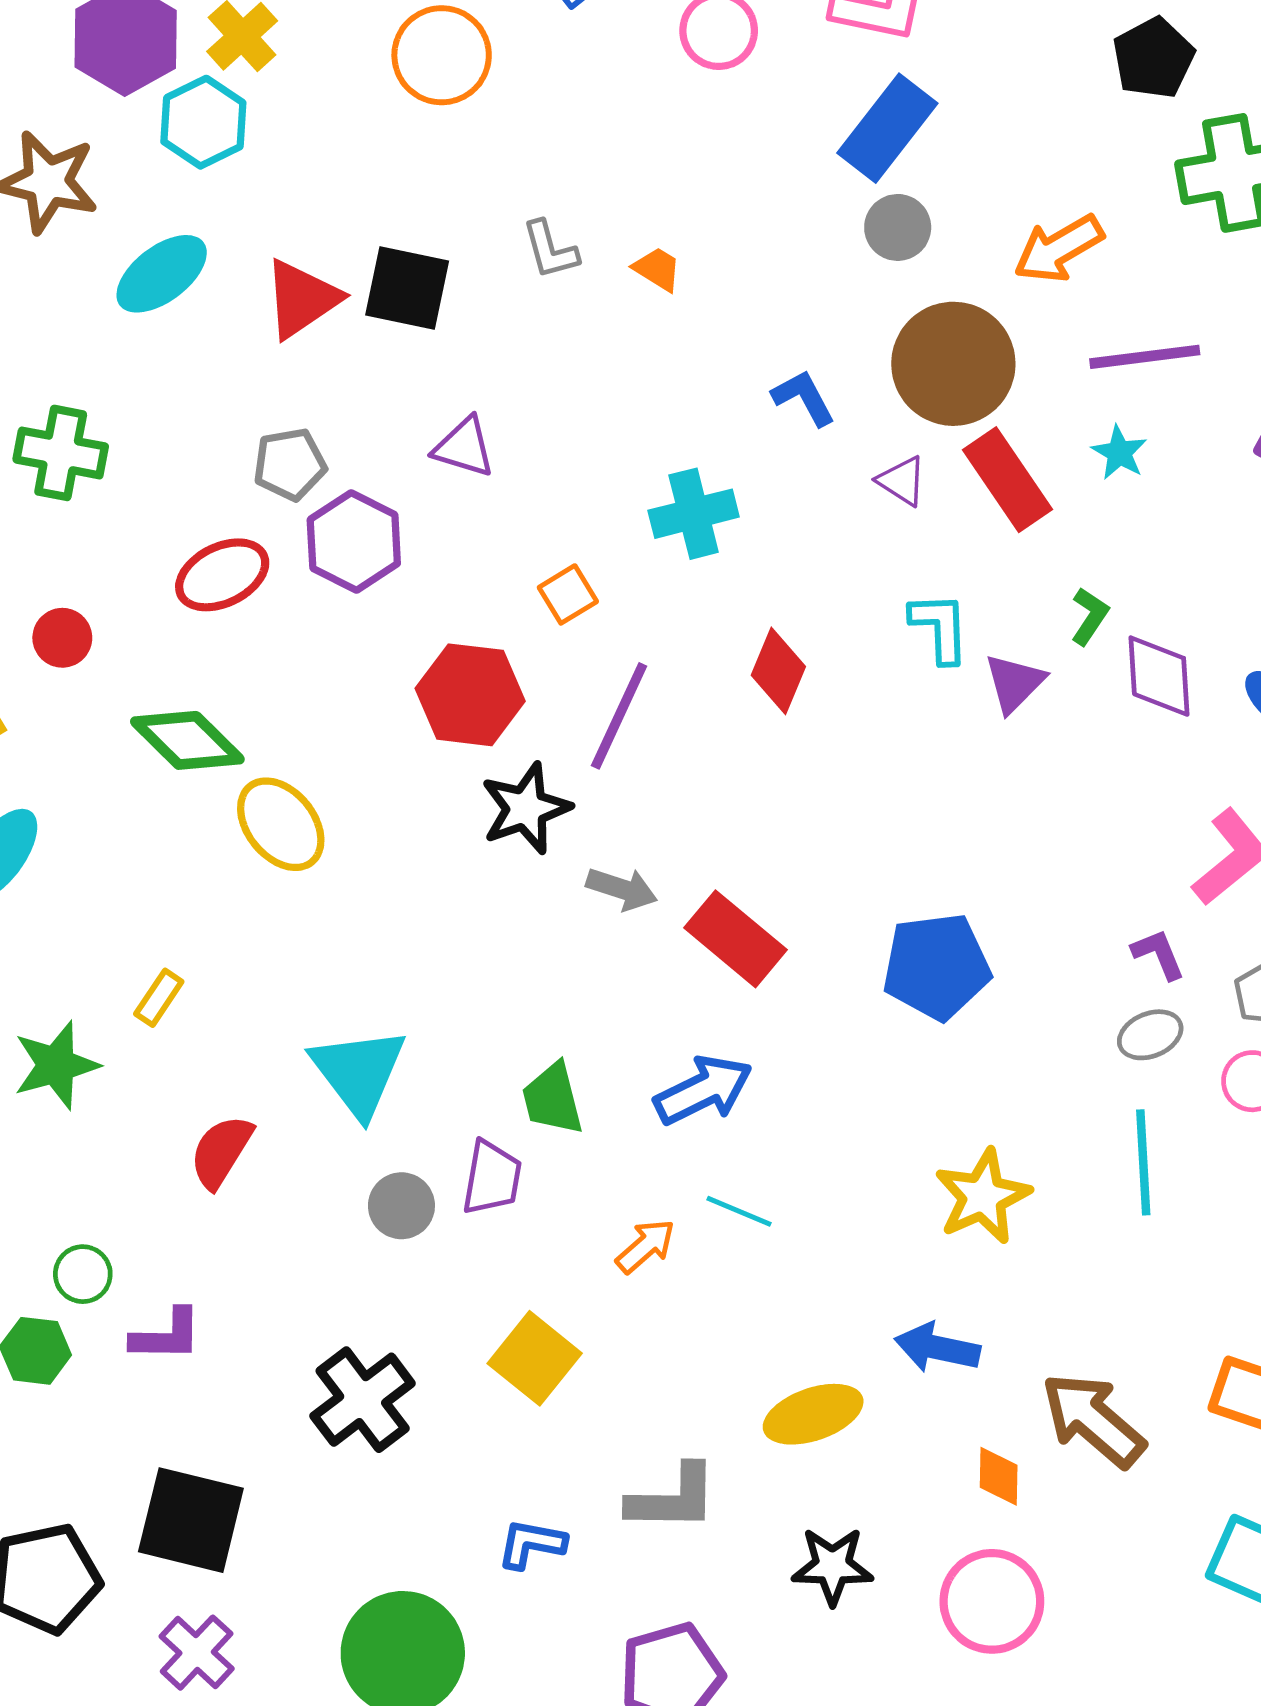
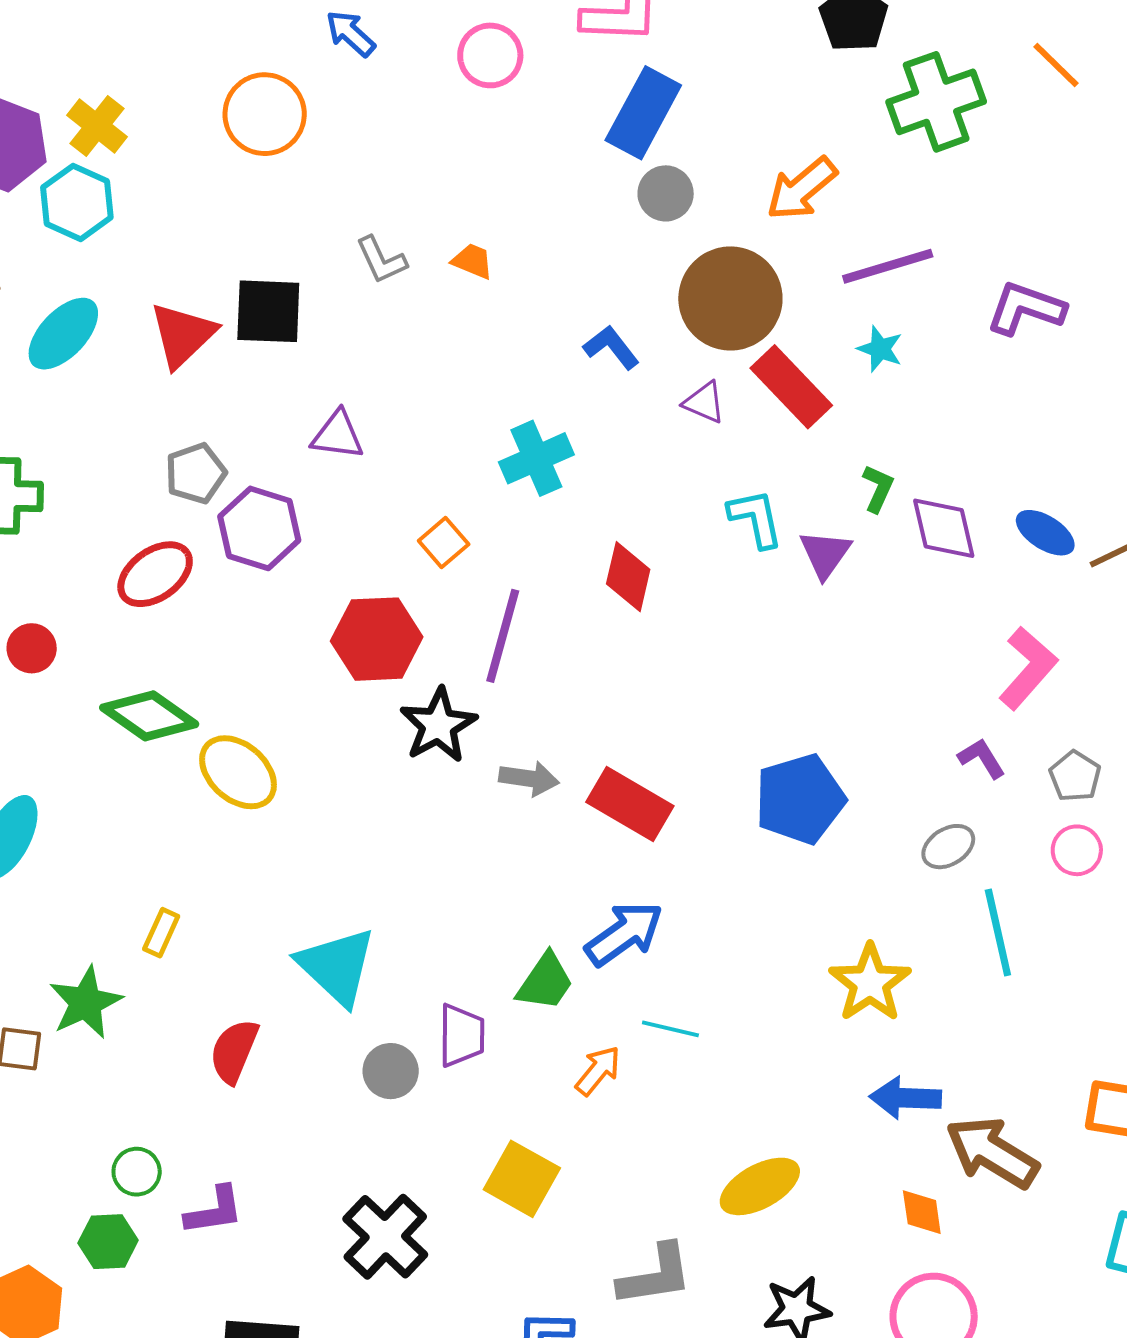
gray ellipse: (1150, 1035) -> (948, 847), moved
green trapezoid: (553, 1099) -> (545, 982), moved, turned -122
blue arrow: (937, 1348) -> (905, 1098), moved

